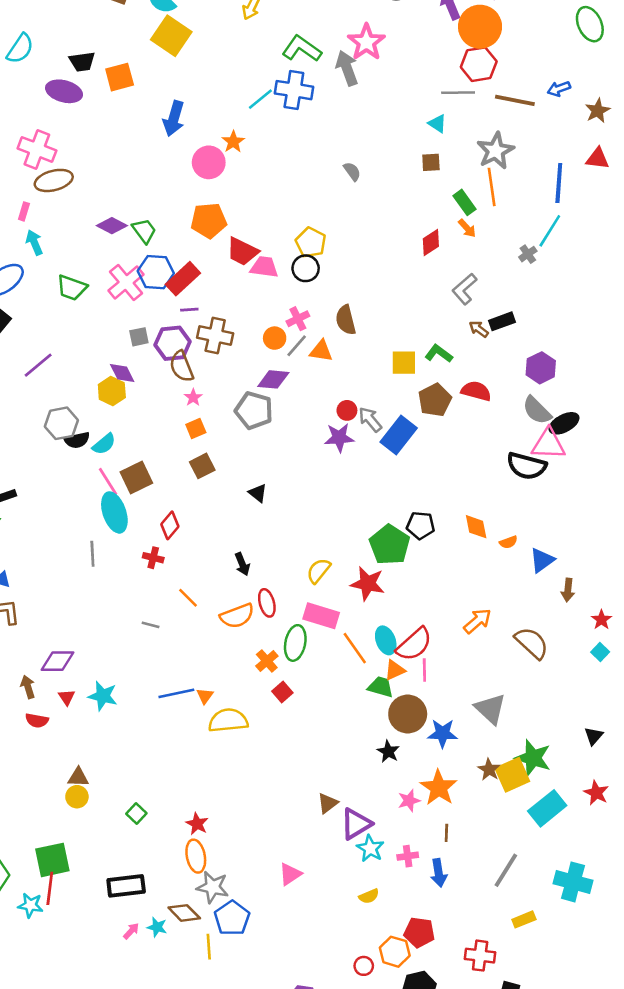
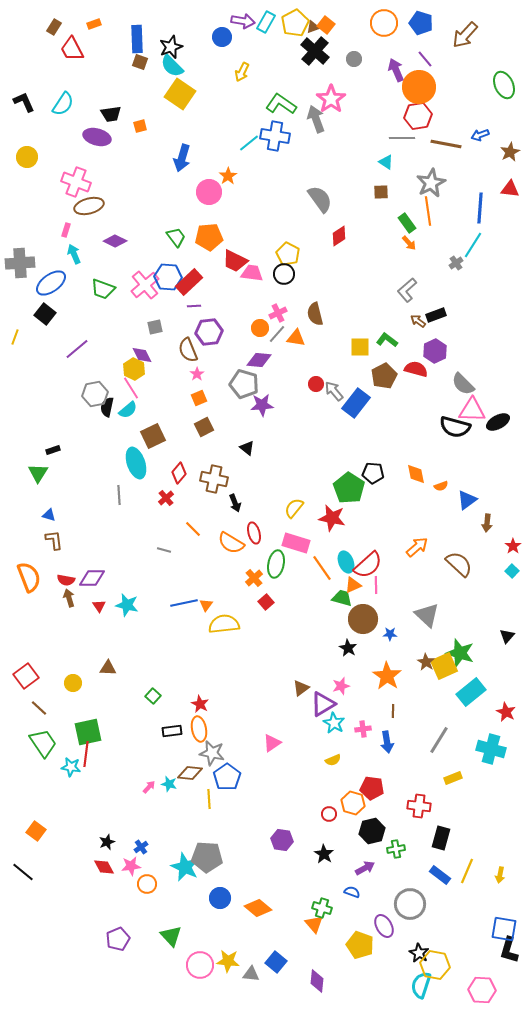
orange square: (120, 77) -> (140, 126), size x0.6
gray semicircle: (352, 171) -> (320, 199), size x1.8
purple diamond: (112, 226) -> (115, 241), moved
green trapezoid: (144, 231) -> (176, 237), moved
red diamond: (431, 242) -> (339, 236), moved
brown cross: (215, 335) -> (214, 479), moved
purple hexagon: (173, 343) -> (209, 332), moved
purple hexagon: (541, 368) -> (435, 351), moved
black ellipse: (564, 423) -> (498, 422), moved
purple star: (339, 438) -> (262, 405), moved
black semicircle: (77, 440) -> (107, 407), turned 114
pink line: (108, 481) -> (131, 388), moved
red cross: (153, 558) -> (166, 498), turned 35
orange semicircle: (237, 616) -> (231, 543), turned 52
red semicircle: (37, 720) -> (66, 580), moved
blue star: (443, 733) -> (390, 634), size x0.6
red star: (596, 793) -> (506, 712), moved
yellow circle: (77, 797) -> (73, 683), moved
pink star: (409, 801) -> (341, 686), moved
black rectangle: (126, 886) -> (172, 731), moved, size x0.7
brown diamond: (184, 913) -> (190, 773), turned -40

